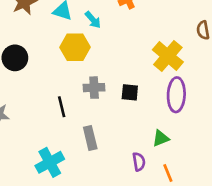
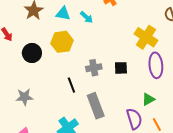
yellow hexagon: (75, 47) -> (62, 42), moved
gray rectangle: (90, 138) -> (96, 106), size x1.4
purple semicircle: (139, 162) -> (134, 119), size x1.5

